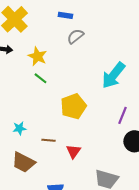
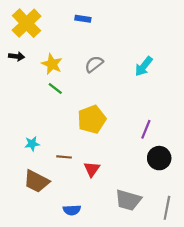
gray semicircle: (75, 36) -> (94, 64), moved
cyan arrow: (113, 75) -> (144, 66), moved, size x0.7

